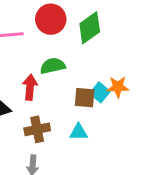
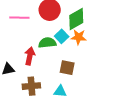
orange star: (118, 87) -> (79, 37), moved
cyan square: (100, 92) -> (62, 36), moved

